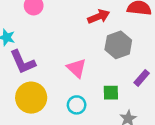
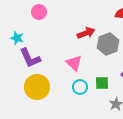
red arrow: (99, 17) -> (86, 33), moved
cyan circle: (77, 105) -> (80, 87), moved

